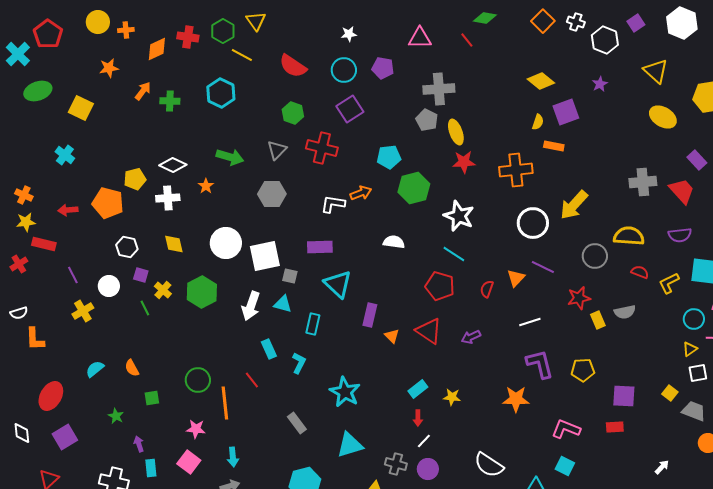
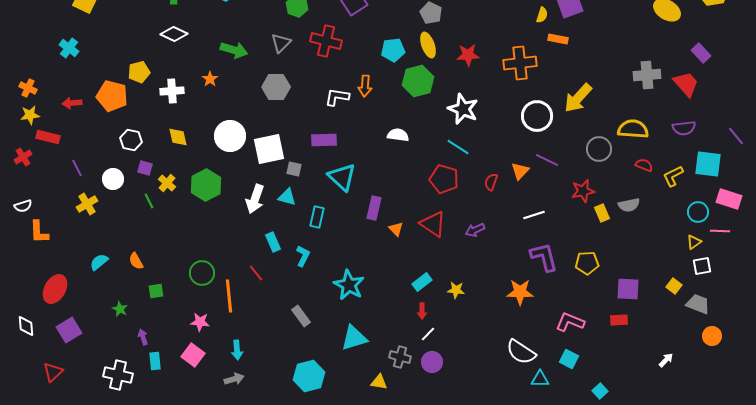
yellow ellipse: (456, 132) -> (428, 45), moved
white diamond: (173, 165) -> (174, 34), moved
orange arrow: (361, 193) -> (365, 86), turned 115
white semicircle: (489, 465) -> (521, 352), moved

